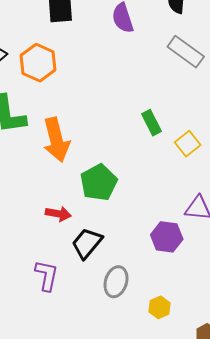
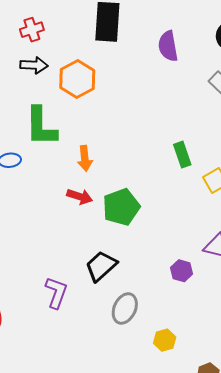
orange arrow: (56, 140) -> (85, 158), size x0.6
red arrow: (58, 214) -> (80, 196), moved
purple hexagon: (167, 237) -> (182, 271), size x0.7

